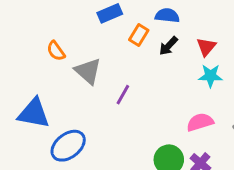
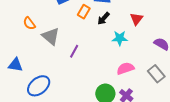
red triangle: (206, 47) -> (137, 19), moved
cyan star: (210, 76) -> (120, 38), moved
blue triangle: (34, 113) -> (15, 65), size x0.7

